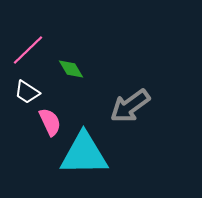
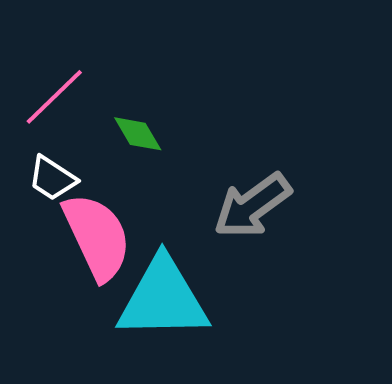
pink semicircle: (50, 122) -> (97, 237), size x1.6

